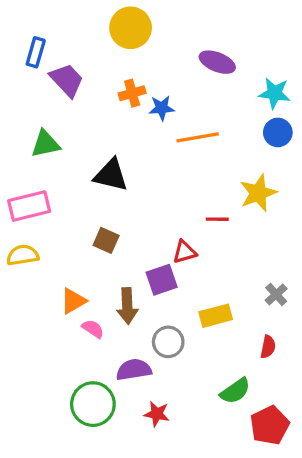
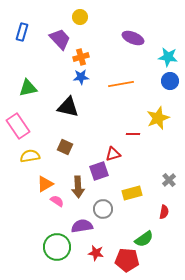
yellow circle: (131, 28) -> (80, 17), size x0.6
purple trapezoid: (67, 80) -> (60, 39), moved
blue star: (162, 108) -> (81, 77), moved
pink rectangle: (29, 206) -> (18, 126), turned 70
yellow semicircle: (23, 255) -> (30, 156), moved
red pentagon: (270, 425) -> (127, 260), moved, turned 30

